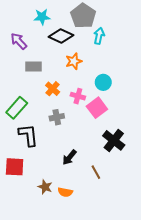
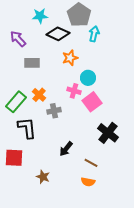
cyan circle: (103, 82) -> (88, 78), moved
orange cross: (53, 89) -> (39, 95), moved
brown line: (96, 172) -> (91, 163), turned -32
orange semicircle: (65, 192) -> (88, 182), moved

